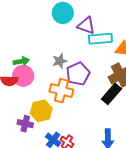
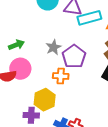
green arrow: (21, 61) -> (16, 45), moved
orange cross: (61, 91) -> (61, 76), size x0.7

